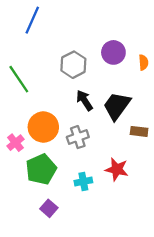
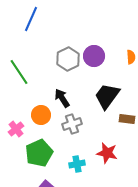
purple circle: (113, 52) -> (94, 56), moved
black arrow: (84, 100) -> (62, 98), moved
orange circle: (43, 127) -> (41, 115), size x0.7

